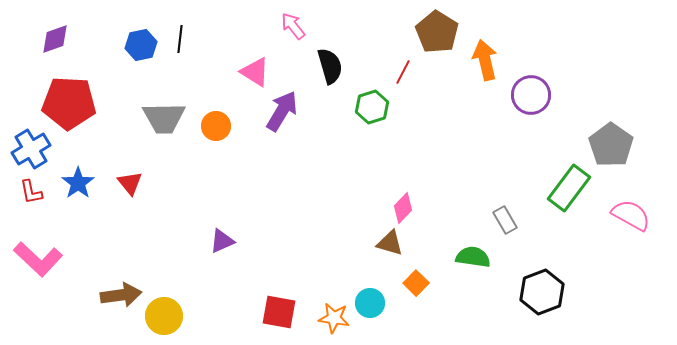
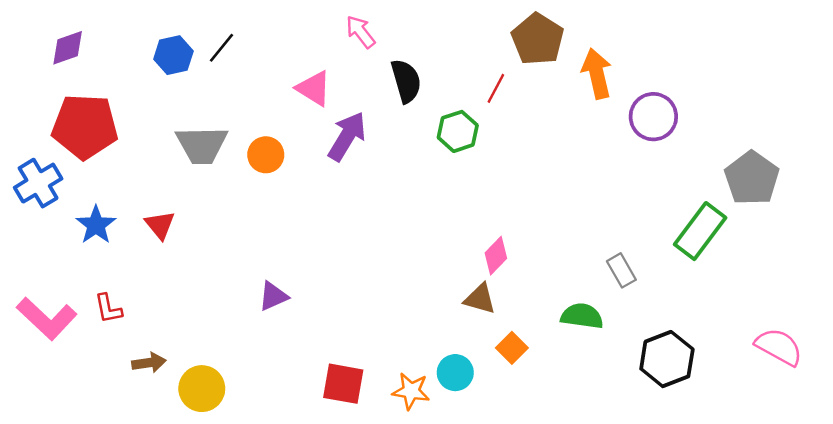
black line: (180, 39) -> (221, 48), turned 32
red L-shape: (31, 192) -> (108, 309), moved
pink semicircle: (631, 215) -> (779, 347), moved
brown arrow: (121, 295) -> (149, 363), size x0.7

